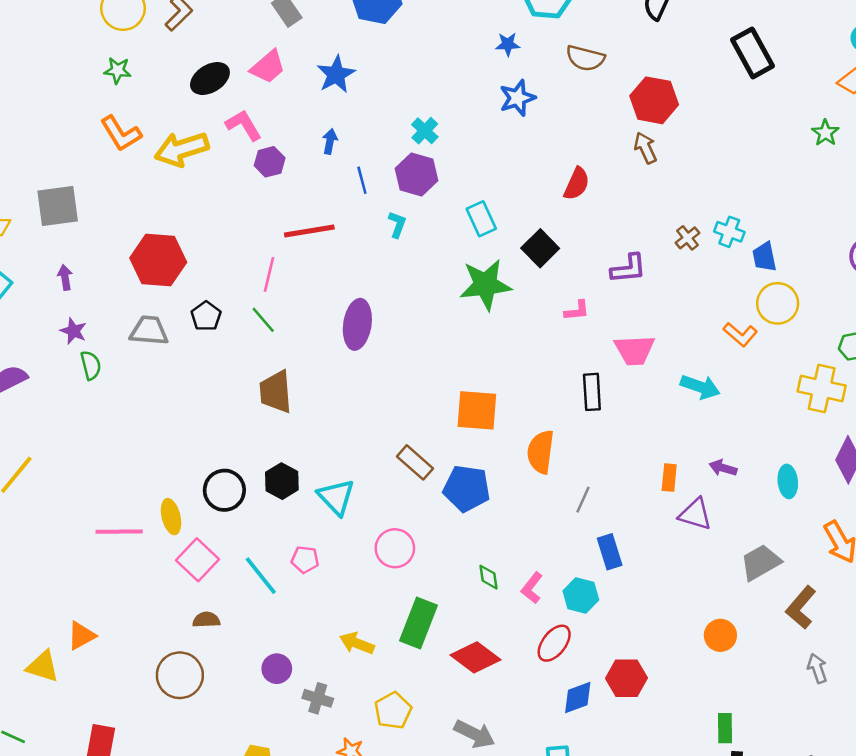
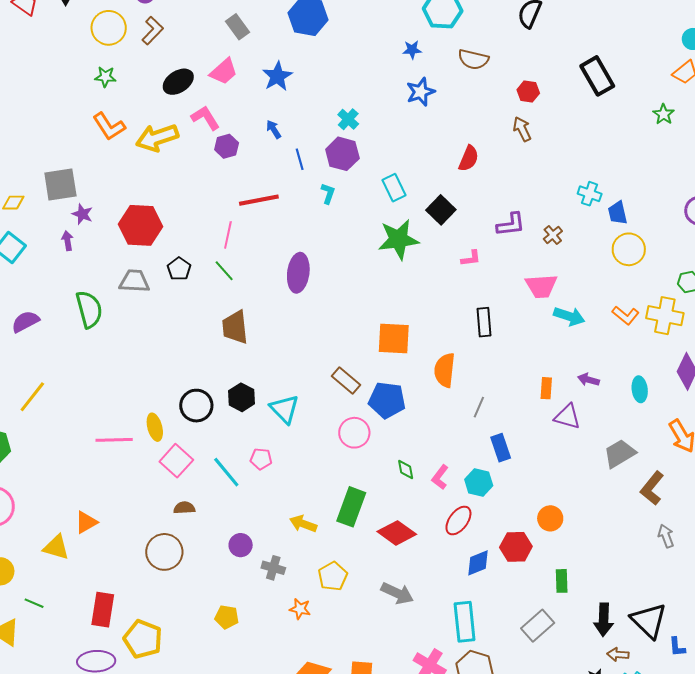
black rectangle: (753, 53) -> (597, 76), moved
red hexagon: (654, 100) -> (528, 92), size x0.6
blue arrow: (330, 141) -> (274, 129), turned -42
brown cross: (687, 238) -> (553, 235), moved
purple star: (73, 331) -> (82, 214), moved
orange L-shape: (740, 334) -> (626, 315), moved
pink trapezoid: (634, 350) -> (541, 286), moved
green semicircle: (91, 365) -> (89, 309), size x1.6
pink circle: (395, 548) -> (354, 433), moved
orange circle: (720, 635) -> (550, 518), moved
green rectangle: (725, 728) -> (562, 581), moved

